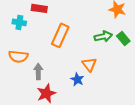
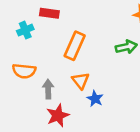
cyan cross: (19, 22) -> (25, 30), turned -32
orange triangle: (89, 64) -> (81, 81), moved

